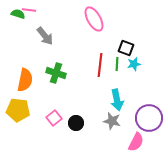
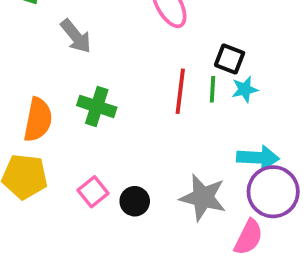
cyan arrow: (117, 100) -> (258, 158), moved, turned -75
gray star: (112, 121) -> (203, 197), size x1.4

